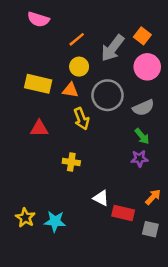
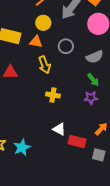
gray circle: (107, 95) -> (66, 46), size x0.6
yellow cross: (71, 162) -> (53, 95), moved
cyan star: (55, 221) -> (22, 147), turned -30

